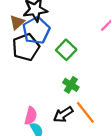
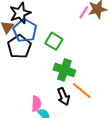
green cross: (71, 85) -> (64, 70), size x1.5
black arrow: (63, 114) -> (63, 96), turned -66

